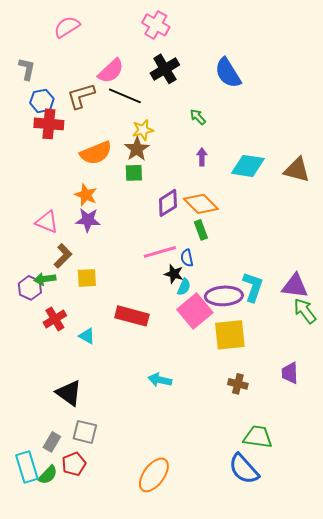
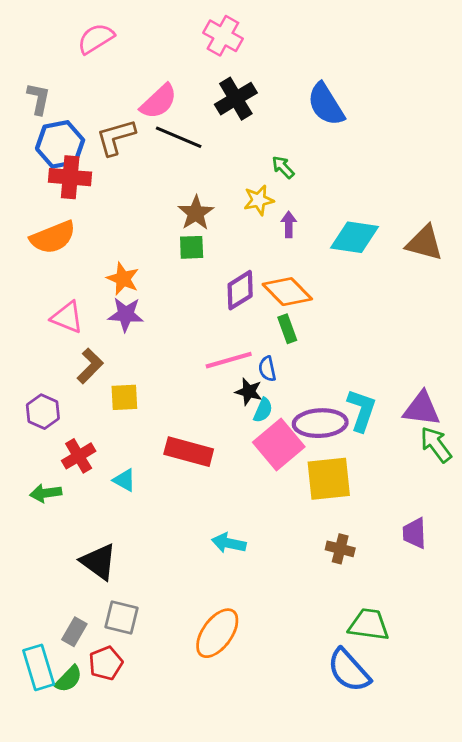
blue hexagon: (42, 101) -> (60, 144), size x1.4
yellow star: (143, 130) -> (259, 200), moved
orange semicircle: (96, 153) -> (53, 237), moved
green arrow: (45, 279) -> (46, 493), moved
orange ellipse: (154, 475) -> (217, 633), moved

